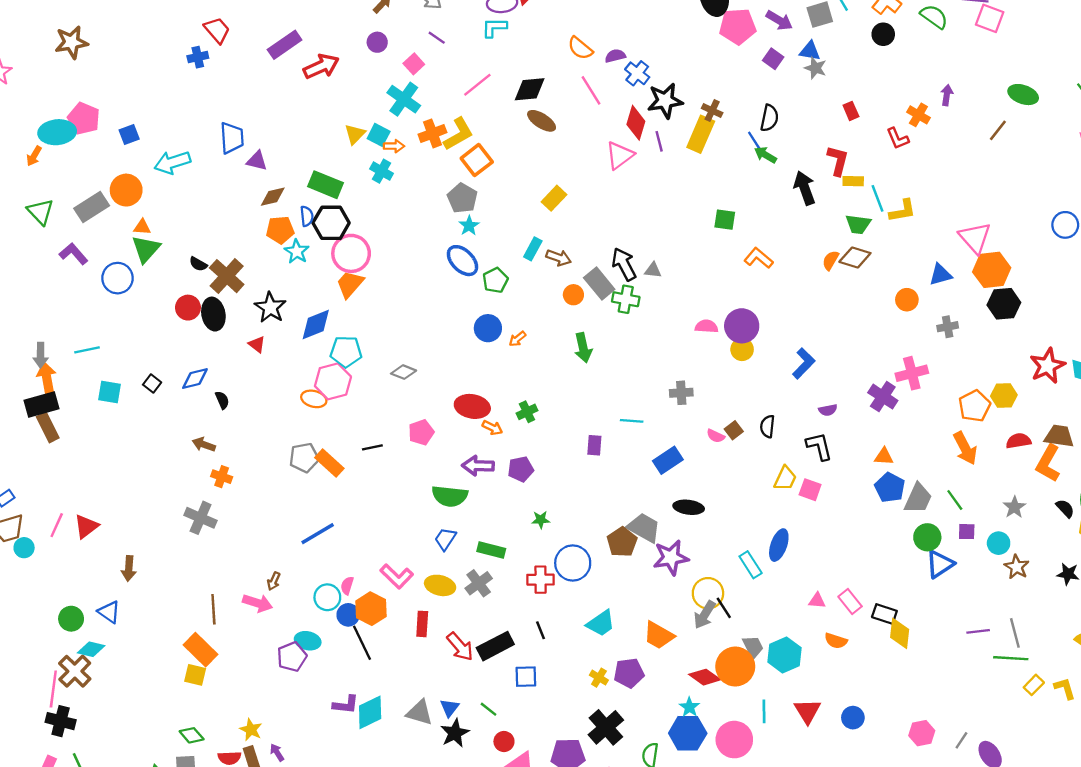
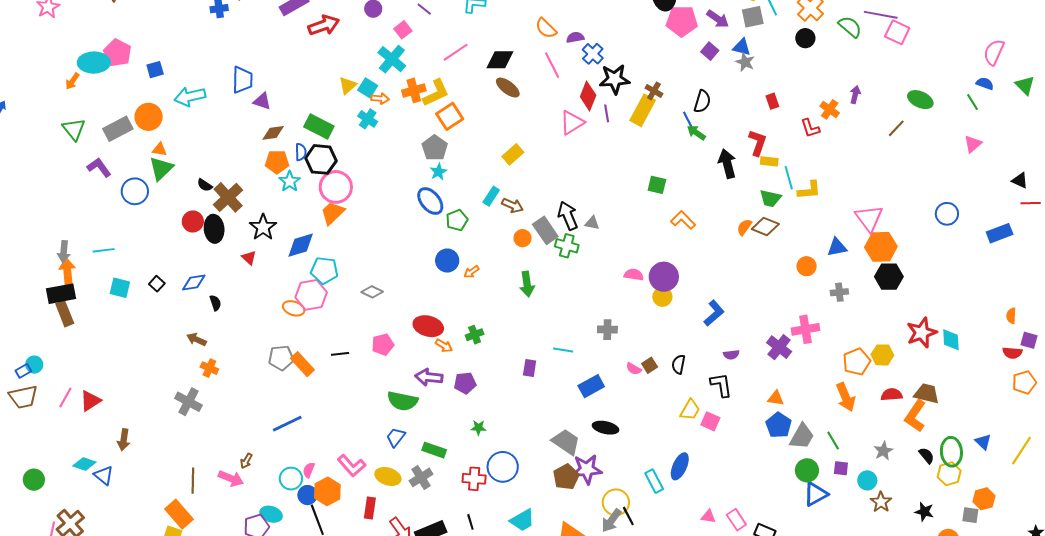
brown pentagon: (622, 542) -> (566, 477), moved
cyan circle: (24, 548) -> (34, 365), moved
green circle: (71, 619) -> (34, 480), moved
cyan diamond: (91, 649) -> (84, 464), moved

